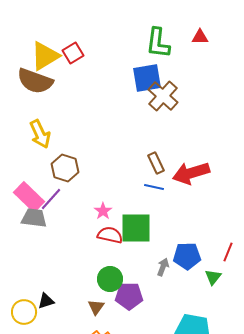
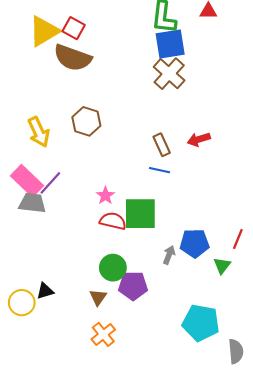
red square: (73, 53) -> (74, 28), turned -30
blue square: (147, 78) -> (170, 44), moved
brown semicircle: (35, 81) -> (73, 58), moved
yellow arrow: (40, 134) -> (39, 132), moved
brown hexagon: (65, 168) -> (86, 121), moved
red arrow: (191, 173) -> (199, 139), moved, size x0.6

